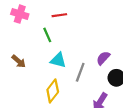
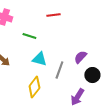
red line: (59, 15) -> (53, 15), moved
green line: (47, 35) -> (29, 36), turned -48

